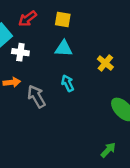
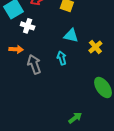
cyan triangle: (64, 48) -> (71, 36), moved
green arrow: (108, 150) -> (75, 118), moved

